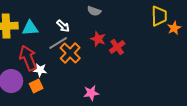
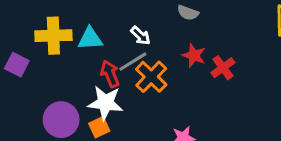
red arrow: (28, 58) -> (110, 74), moved, size x0.7
white star: (40, 70) -> (105, 103), size x1.6

